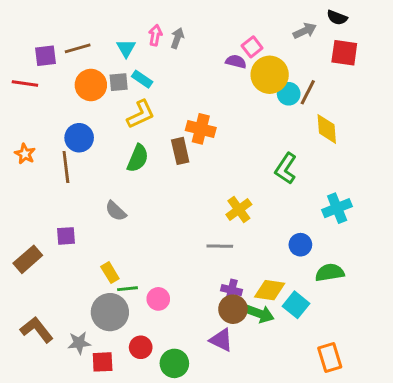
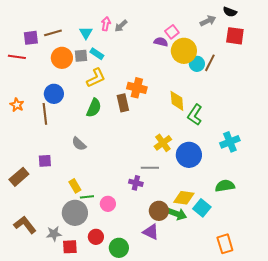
gray arrow: (177, 38) -> (121, 26), turned -152
yellow diamond: (327, 129) -> (177, 101), moved
blue circle: (300, 245) -> (189, 155), moved, size x1.6
purple cross: (232, 290) -> (136, 183), moved

